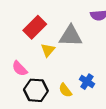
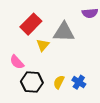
blue cross: (87, 82) -> (79, 82), moved
yellow semicircle: (65, 90) -> (59, 82), turned 64

